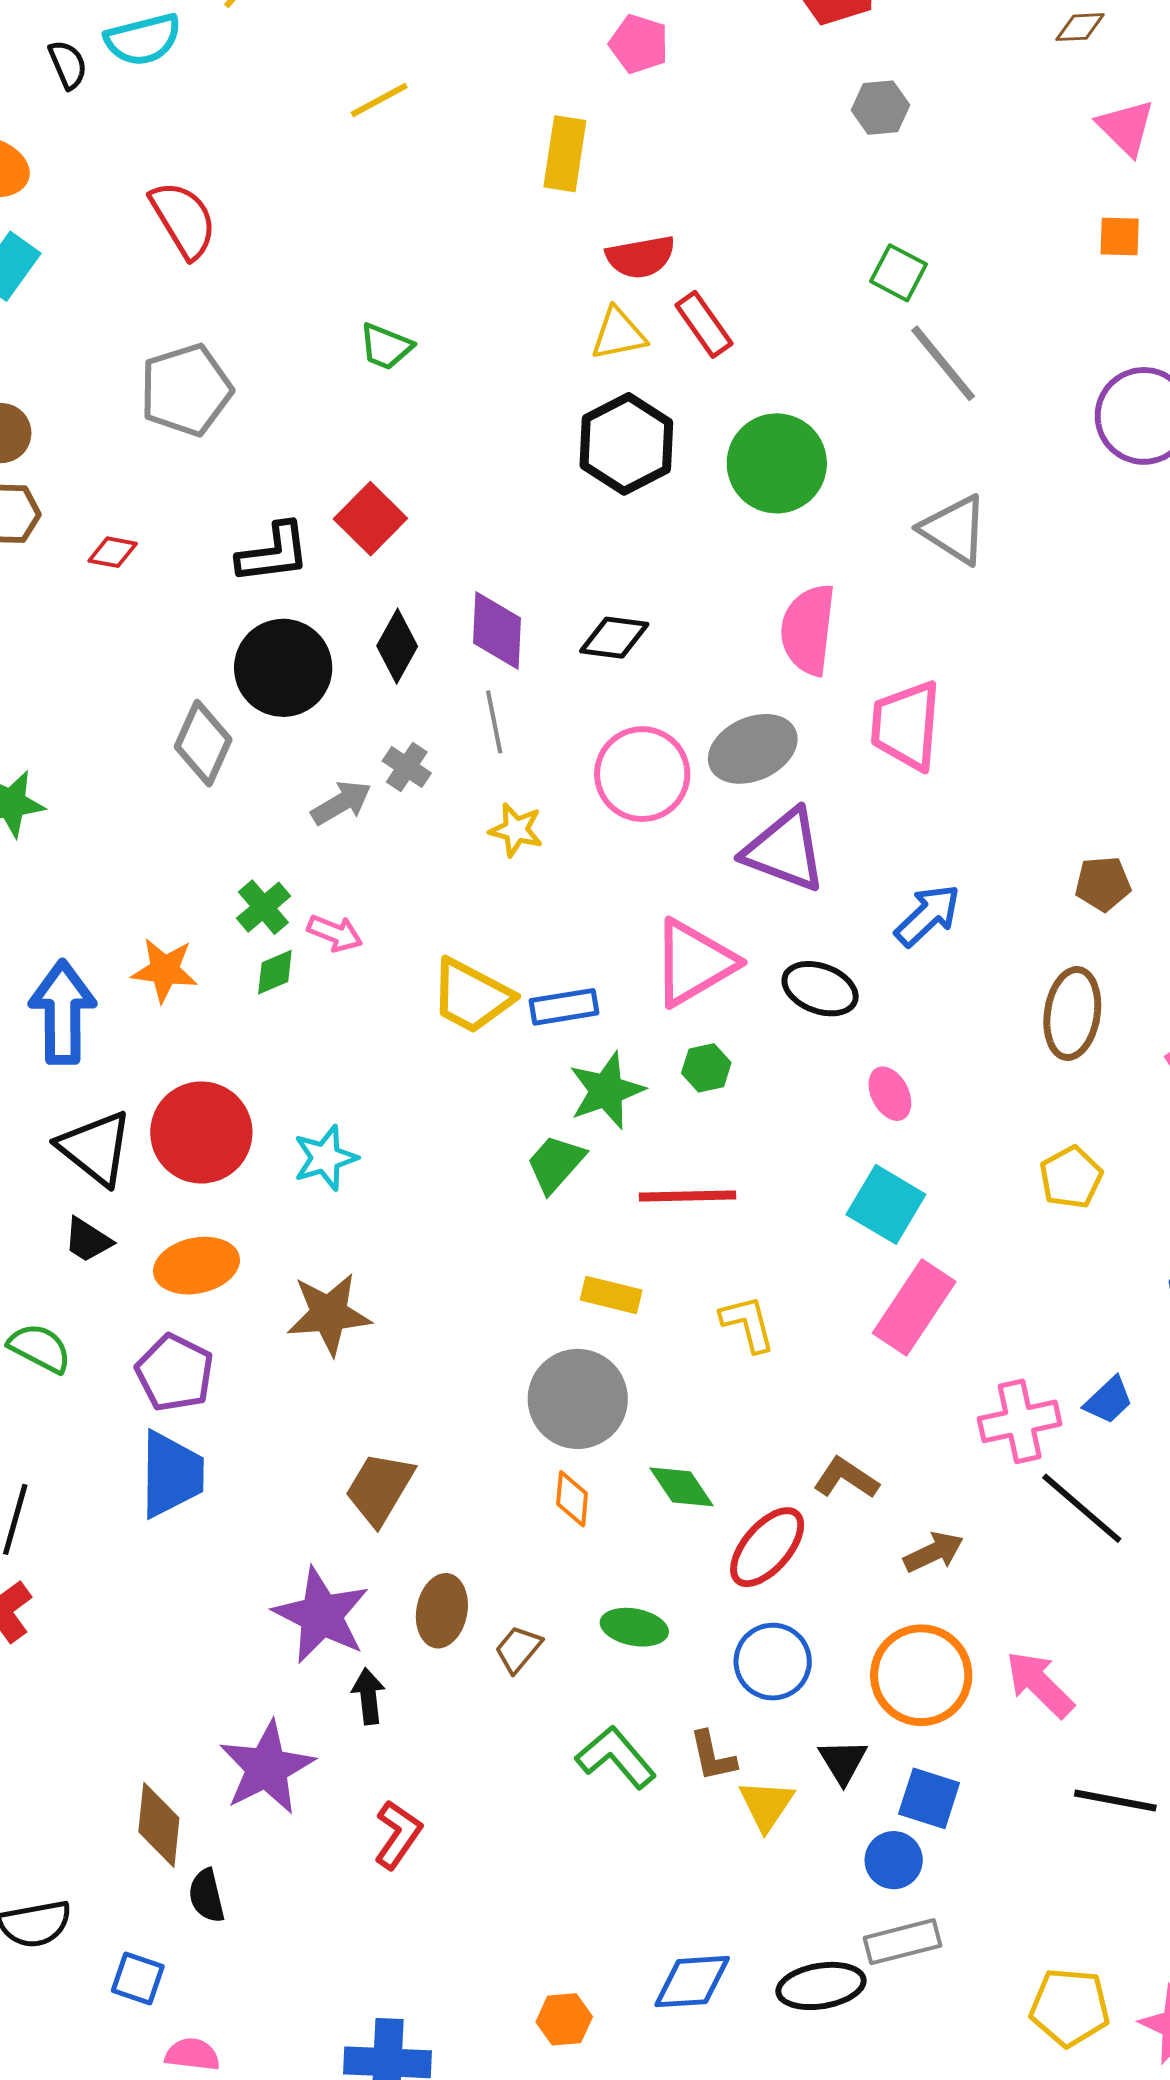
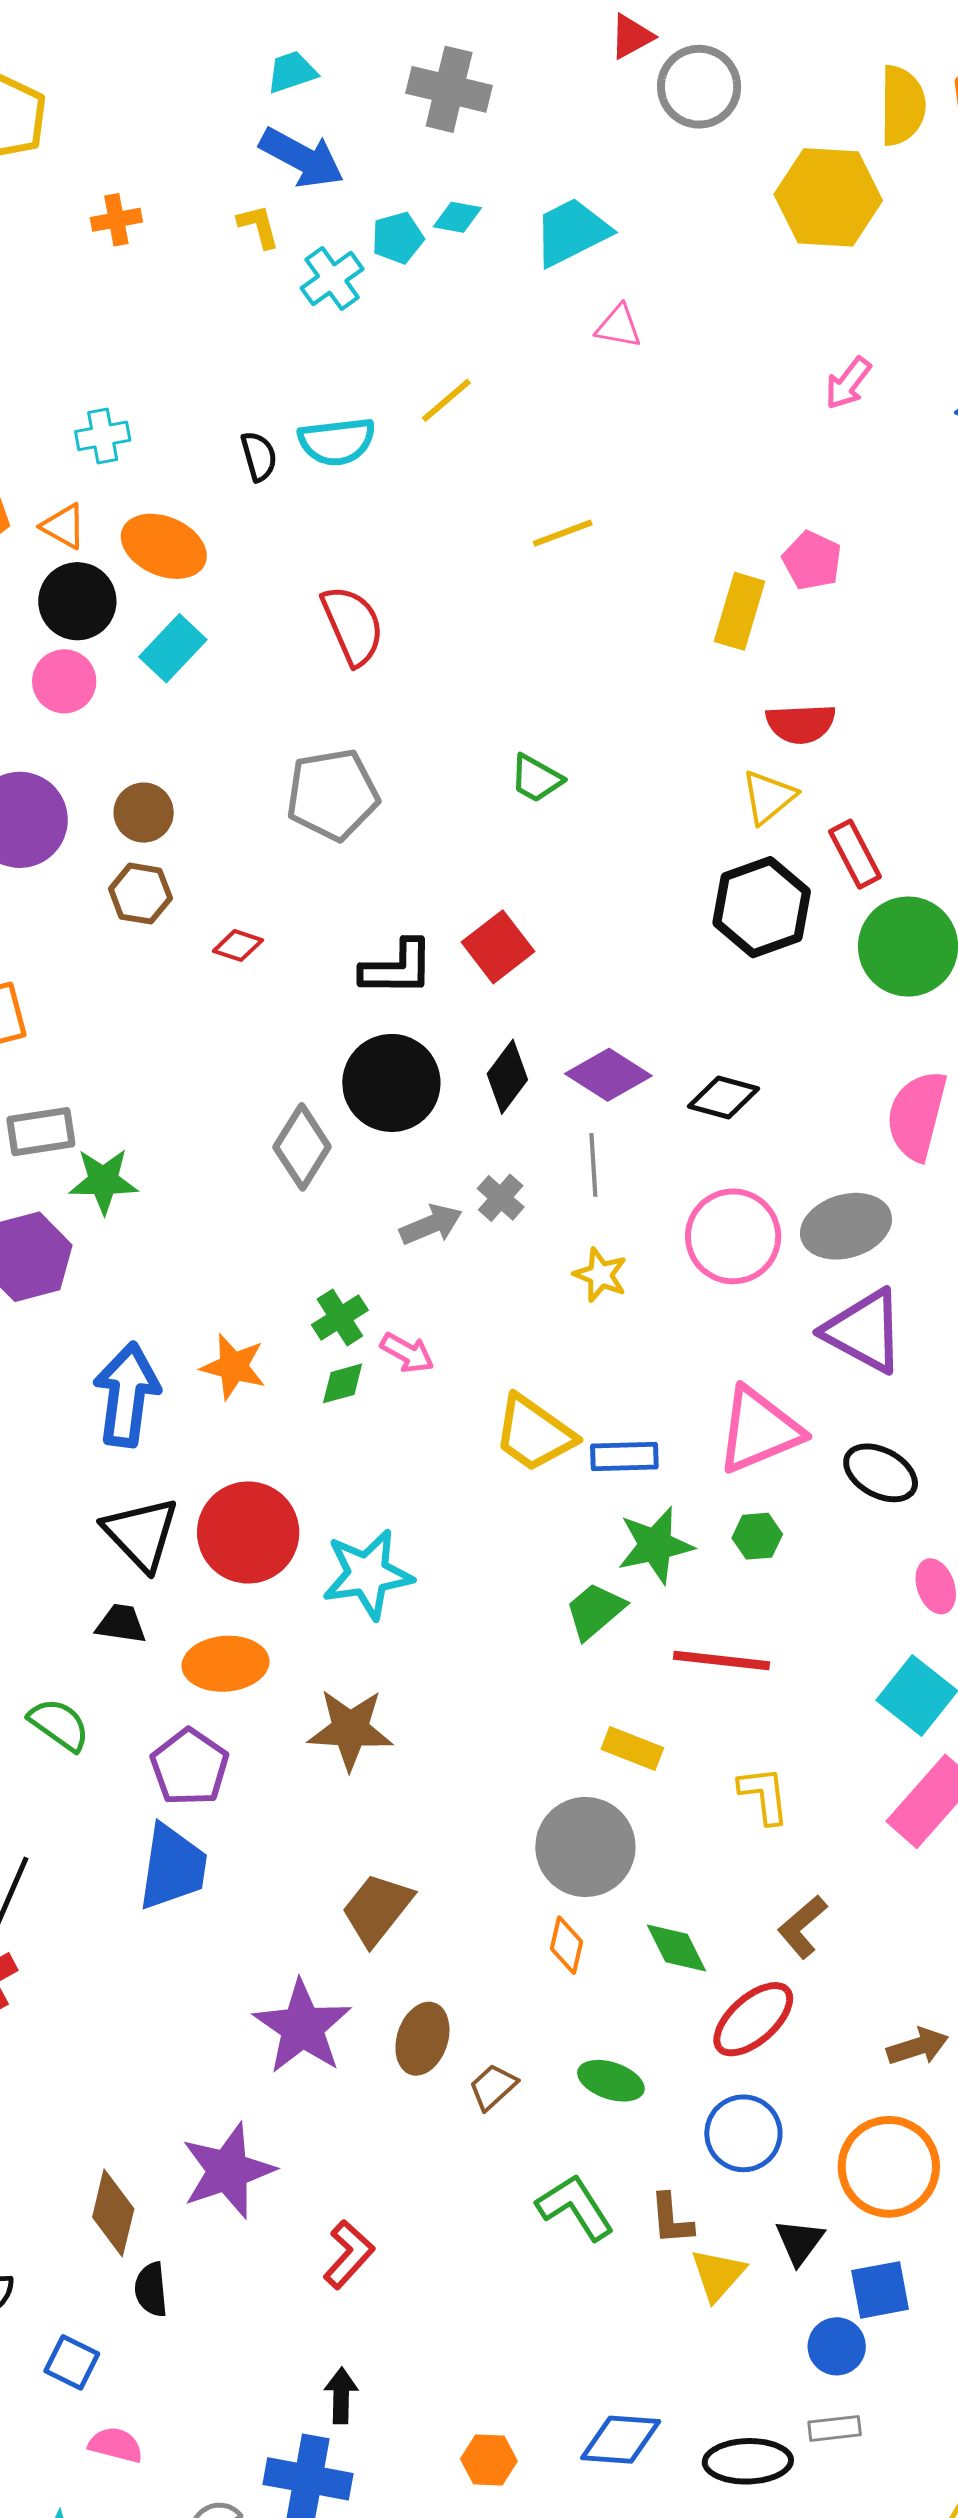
pink pentagon: (639, 44) -> (812, 561), moved
red rectangle: (704, 324) -> (855, 854), moved
yellow triangle: (618, 334) -> (768, 797), turned -36
purple diamond: (497, 631) -> (608, 1075), turned -68
cyan star: (325, 1158) -> (368, 1574), size x1.4
black trapezoid: (88, 1240) -> (121, 1624), turned 148
brown L-shape: (846, 1478) -> (802, 1927), moved, turned -82
black arrow: (368, 1696) -> (341, 2396), moved
blue square: (929, 1798) -> (880, 2290), turned -36
gray rectangle: (902, 1942) -> (835, 2428), size x0.7

